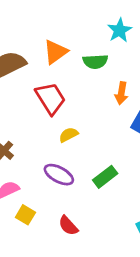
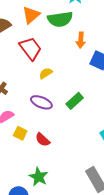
green semicircle: (95, 61) -> (60, 19), size x1.4
red semicircle: (68, 226) -> (43, 140), moved

